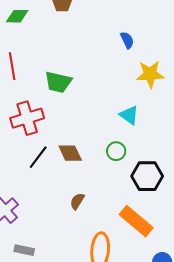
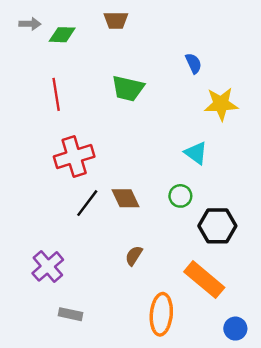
green trapezoid: (58, 82) -> (128, 88), moved

